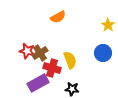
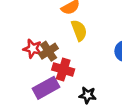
yellow semicircle: (70, 60) -> (79, 30), moved

